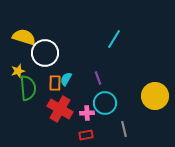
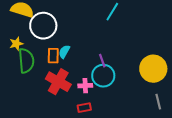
purple line: (98, 78) -> (102, 61), moved
gray line: (124, 129) -> (158, 102), moved

